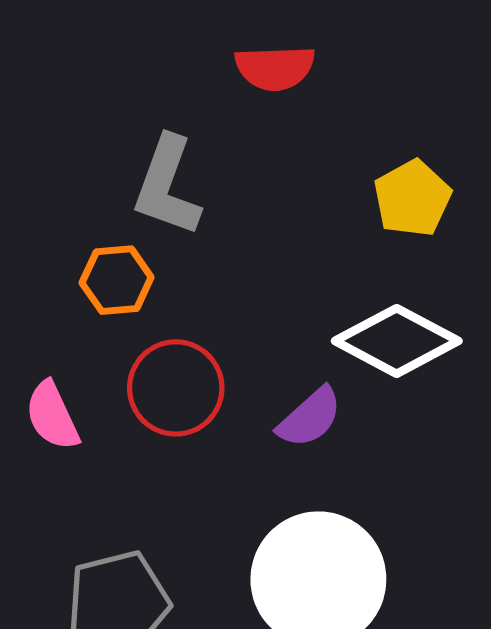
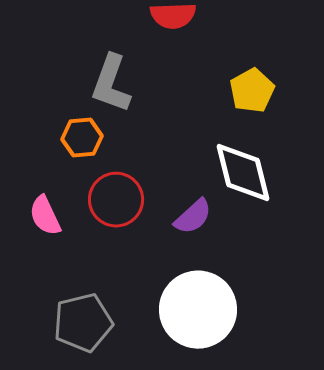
white diamond: (397, 341) -> (243, 173), turned 48

